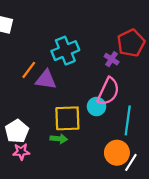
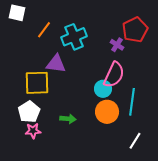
orange line: (29, 70) -> (44, 30), moved
yellow square: (67, 118) -> (37, 83), moved
orange circle: (117, 153) -> (107, 112), moved

